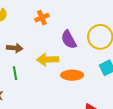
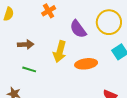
yellow arrow: (48, 59) -> (60, 52), turned -65
green line: (15, 73) -> (29, 69), turned -56

